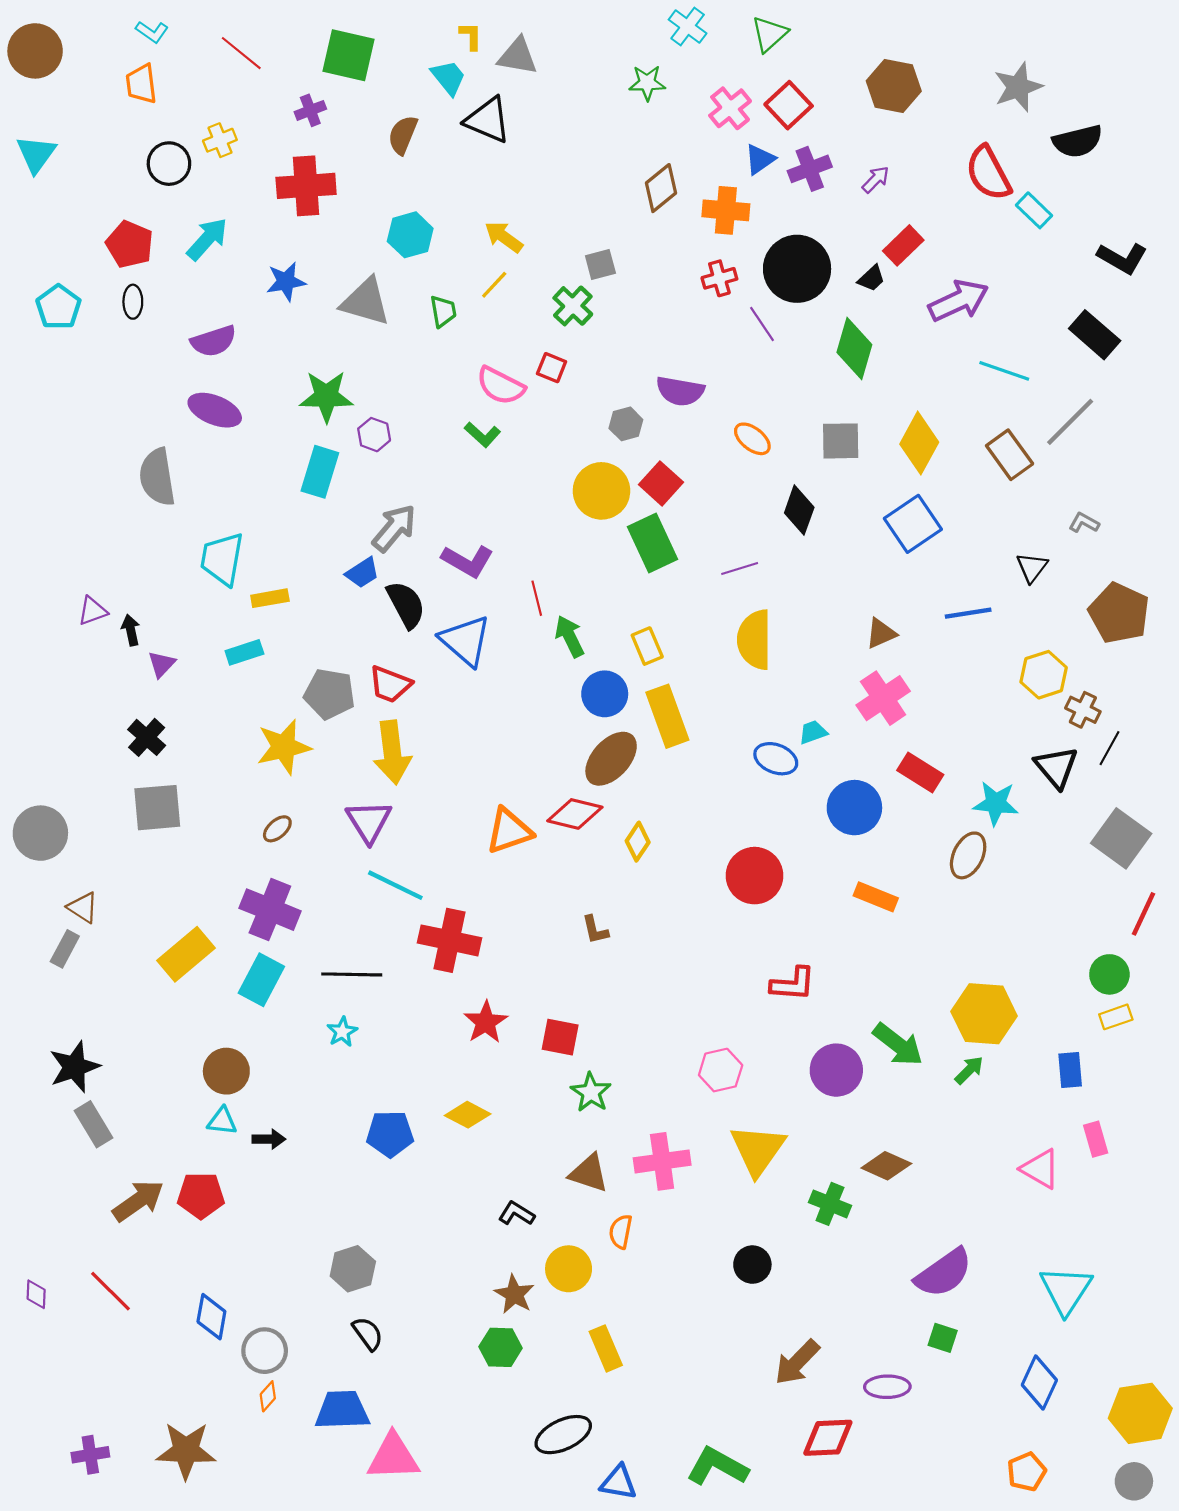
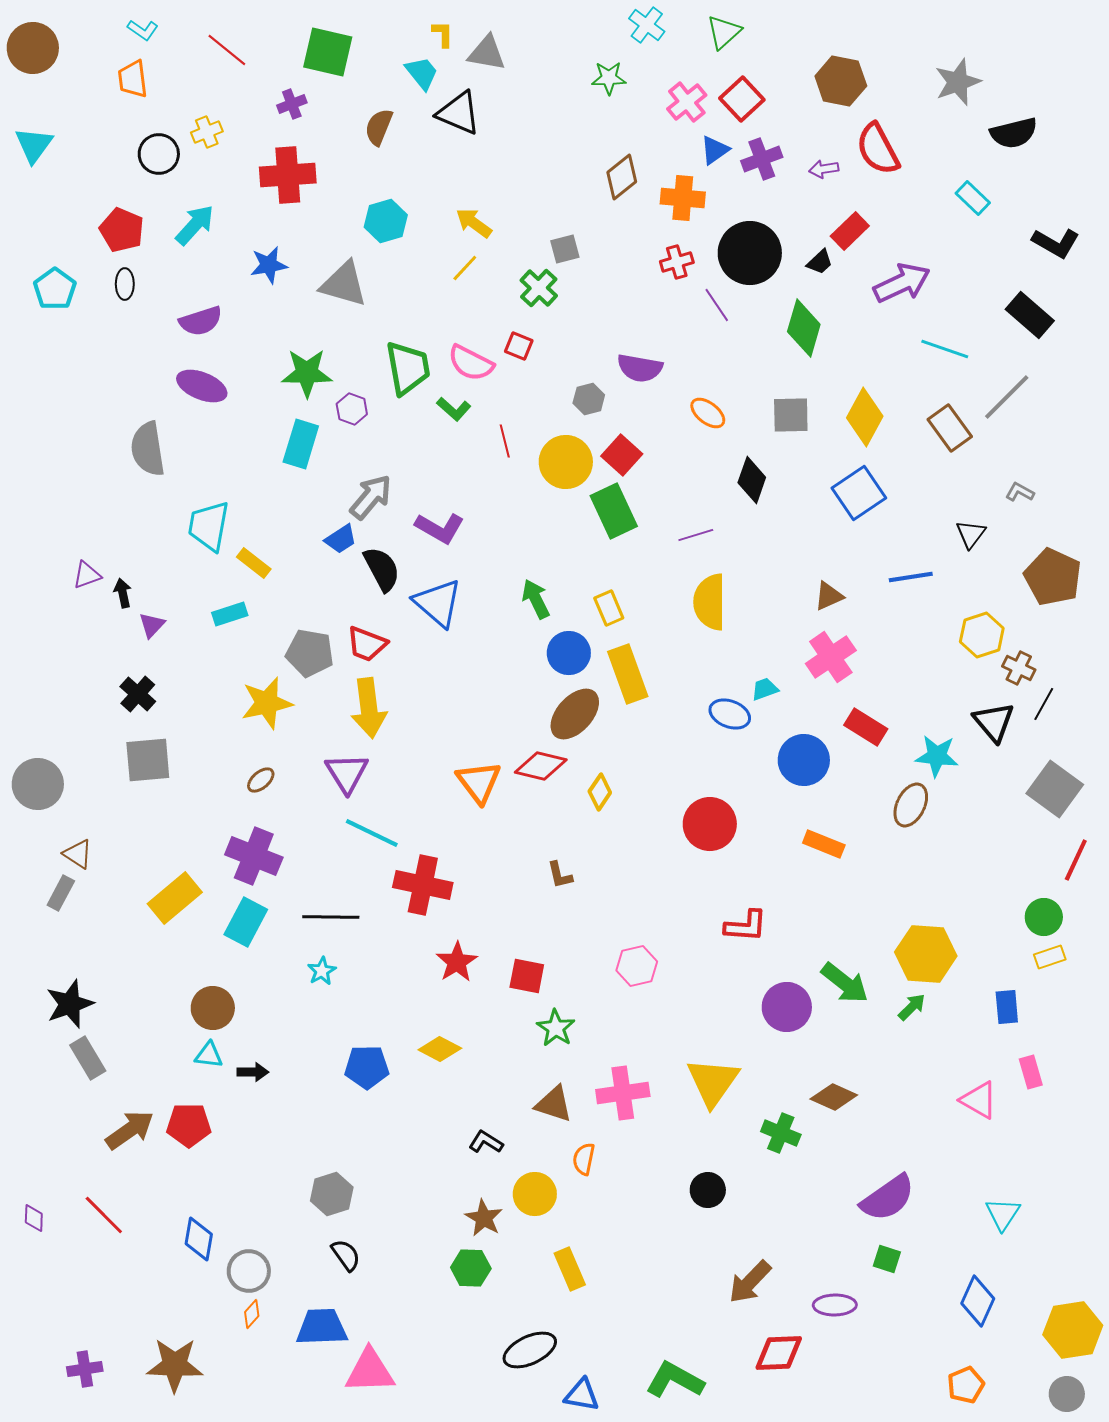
red semicircle: (988, 173) -> (878, 149), moved
purple arrow: (876, 180) -> (824, 169), turned -144
green trapezoid: (443, 311) -> (408, 368), moved, size x1.8
yellow rectangle: (270, 598) -> (254, 563), turned 48
red line: (537, 598) -> (505, 441), moved
orange triangle: (509, 831) -> (479, 782), turned -48
pink hexagon: (721, 1070) -> (637, 966), moved
cyan triangle: (1066, 1290) -> (1003, 1214), size x0.7

